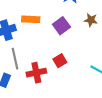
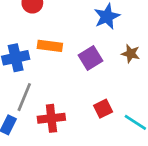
gray line: (15, 59) -> (24, 97), turned 30
red square: (60, 61) -> (103, 109), moved

